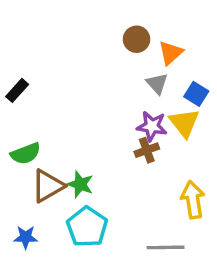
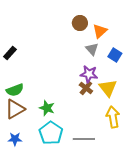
yellow triangle: (184, 123) -> (108, 88), moved
brown cross: (147, 150) -> (86, 88), turned -32
brown triangle: (48, 186) -> (15, 109), moved
gray line: (166, 247) -> (84, 139), moved

